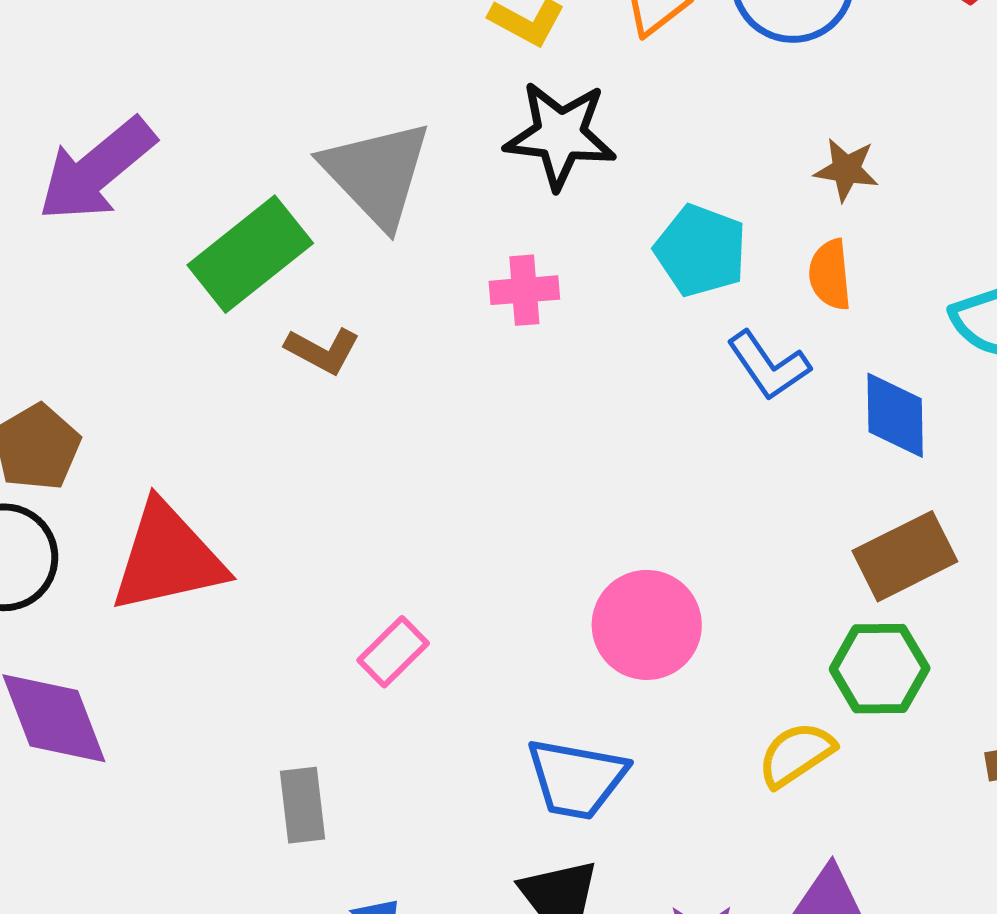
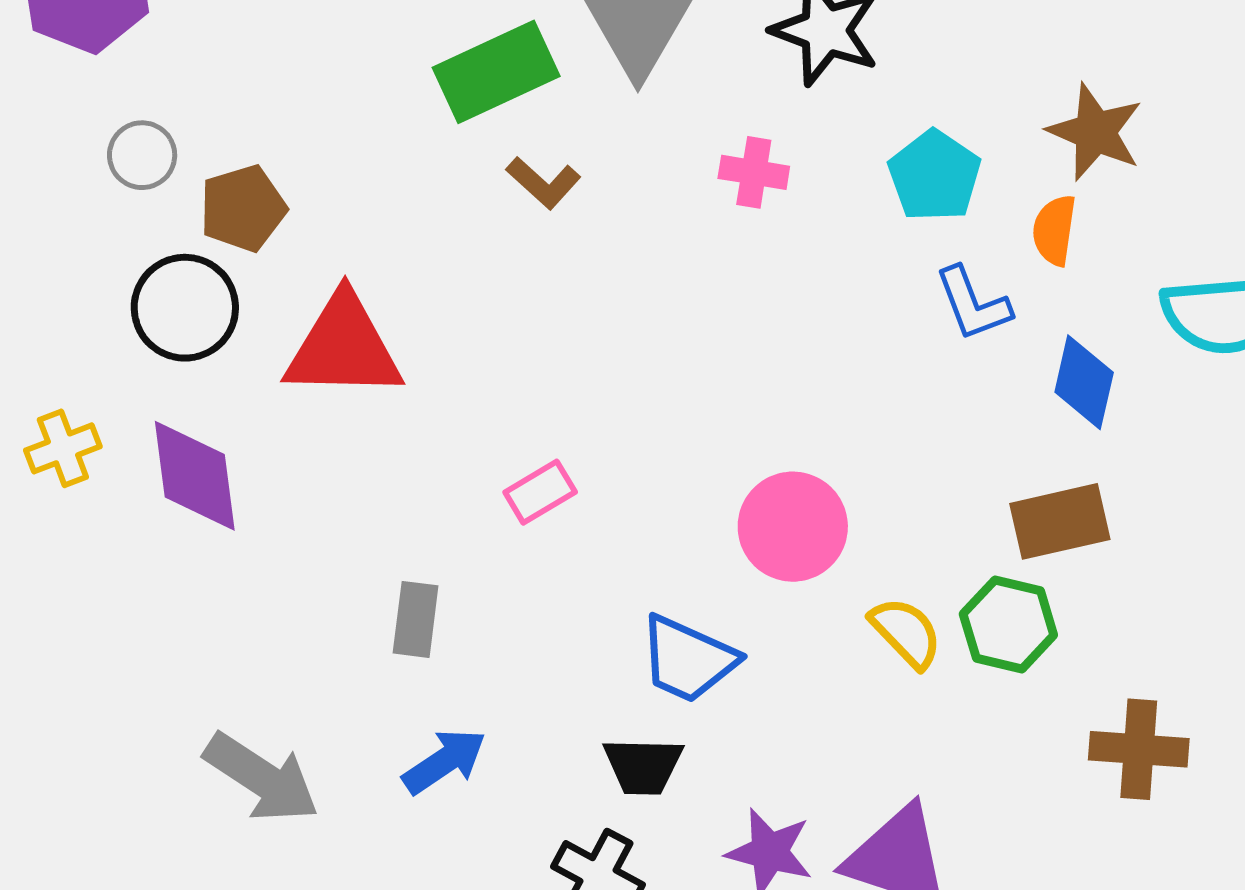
brown star: (846, 170) -> (1095, 132), size x1.5
yellow semicircle: (796, 754) -> (906, 632), moved, turned 66

